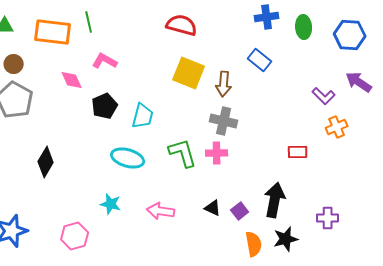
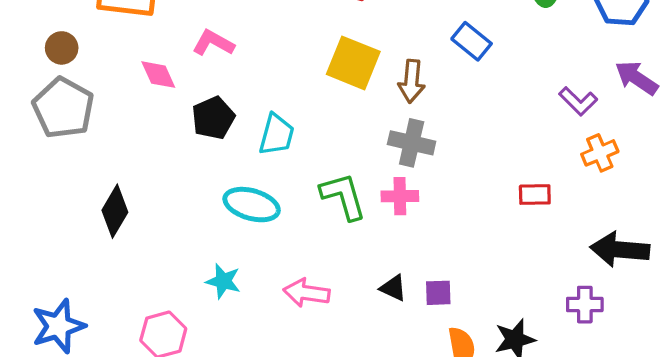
black arrow: (275, 200) -> (620, 250), moved, turned -96
purple square: (240, 211) -> (438, 293), turned 36

